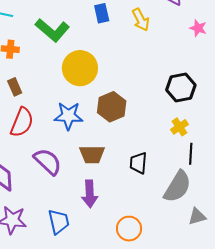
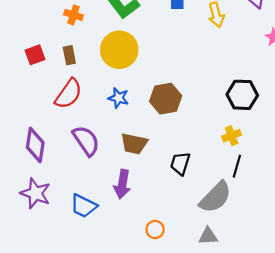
yellow circle: (80, 68) -> (119, 50), moved
blue star: (68, 116) -> (118, 98), size x0.7
gray triangle: (197, 216) -> (208, 236), moved
blue trapezoid: (59, 222) -> (84, 206), turned 116
orange circle: (129, 229) -> (155, 230), size x0.7

